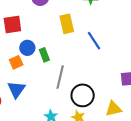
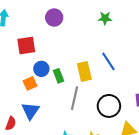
yellow rectangle: (67, 24) -> (84, 72), moved
black circle: (83, 95) -> (109, 106), moved

